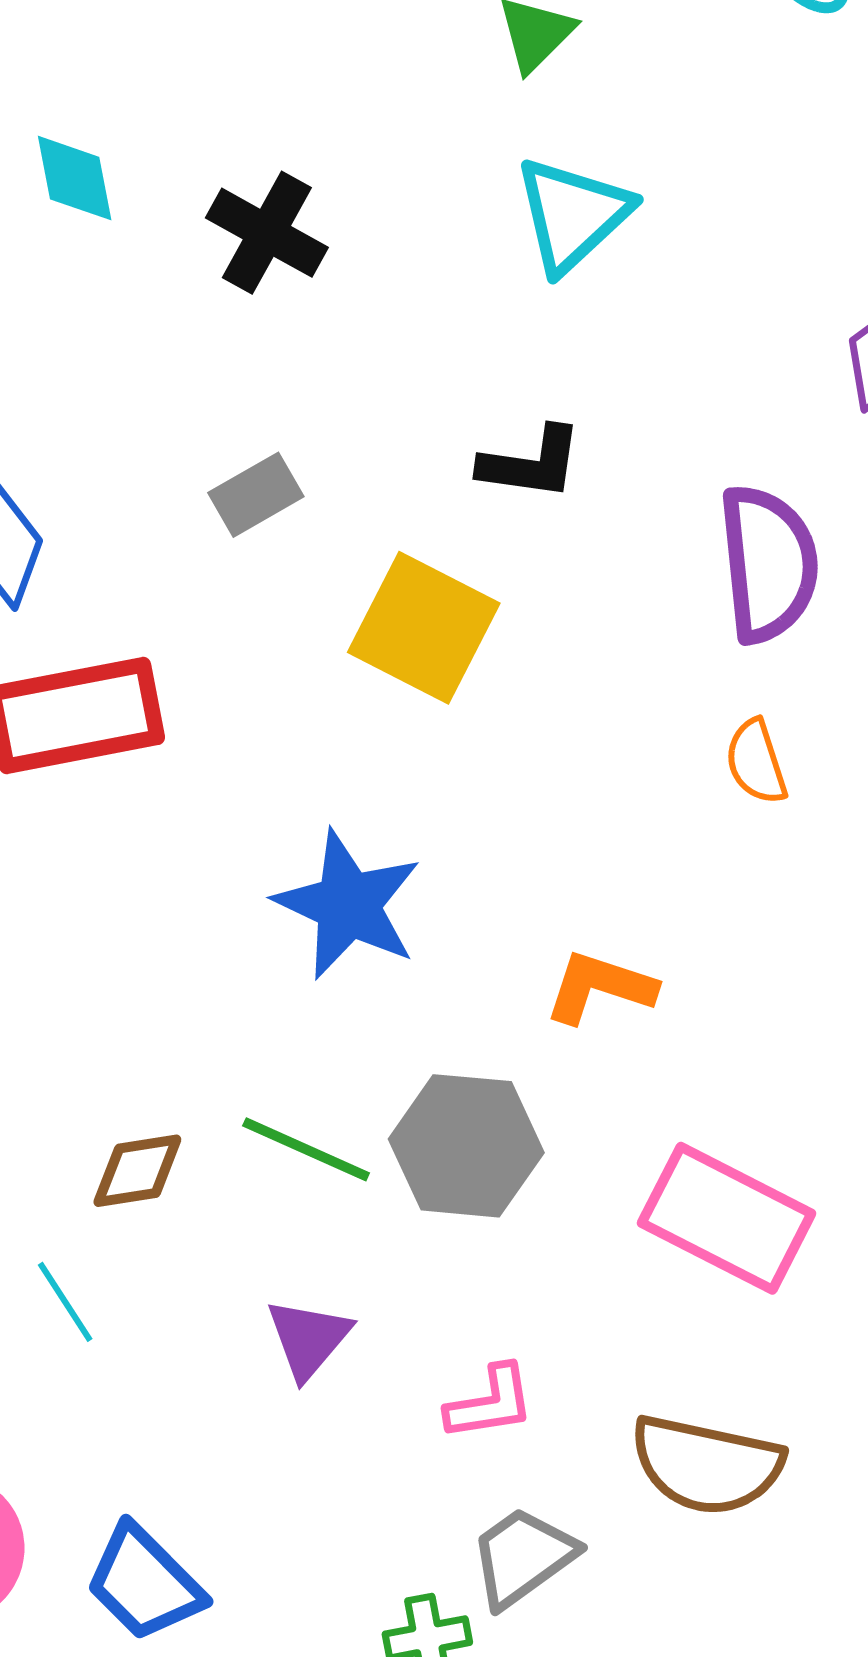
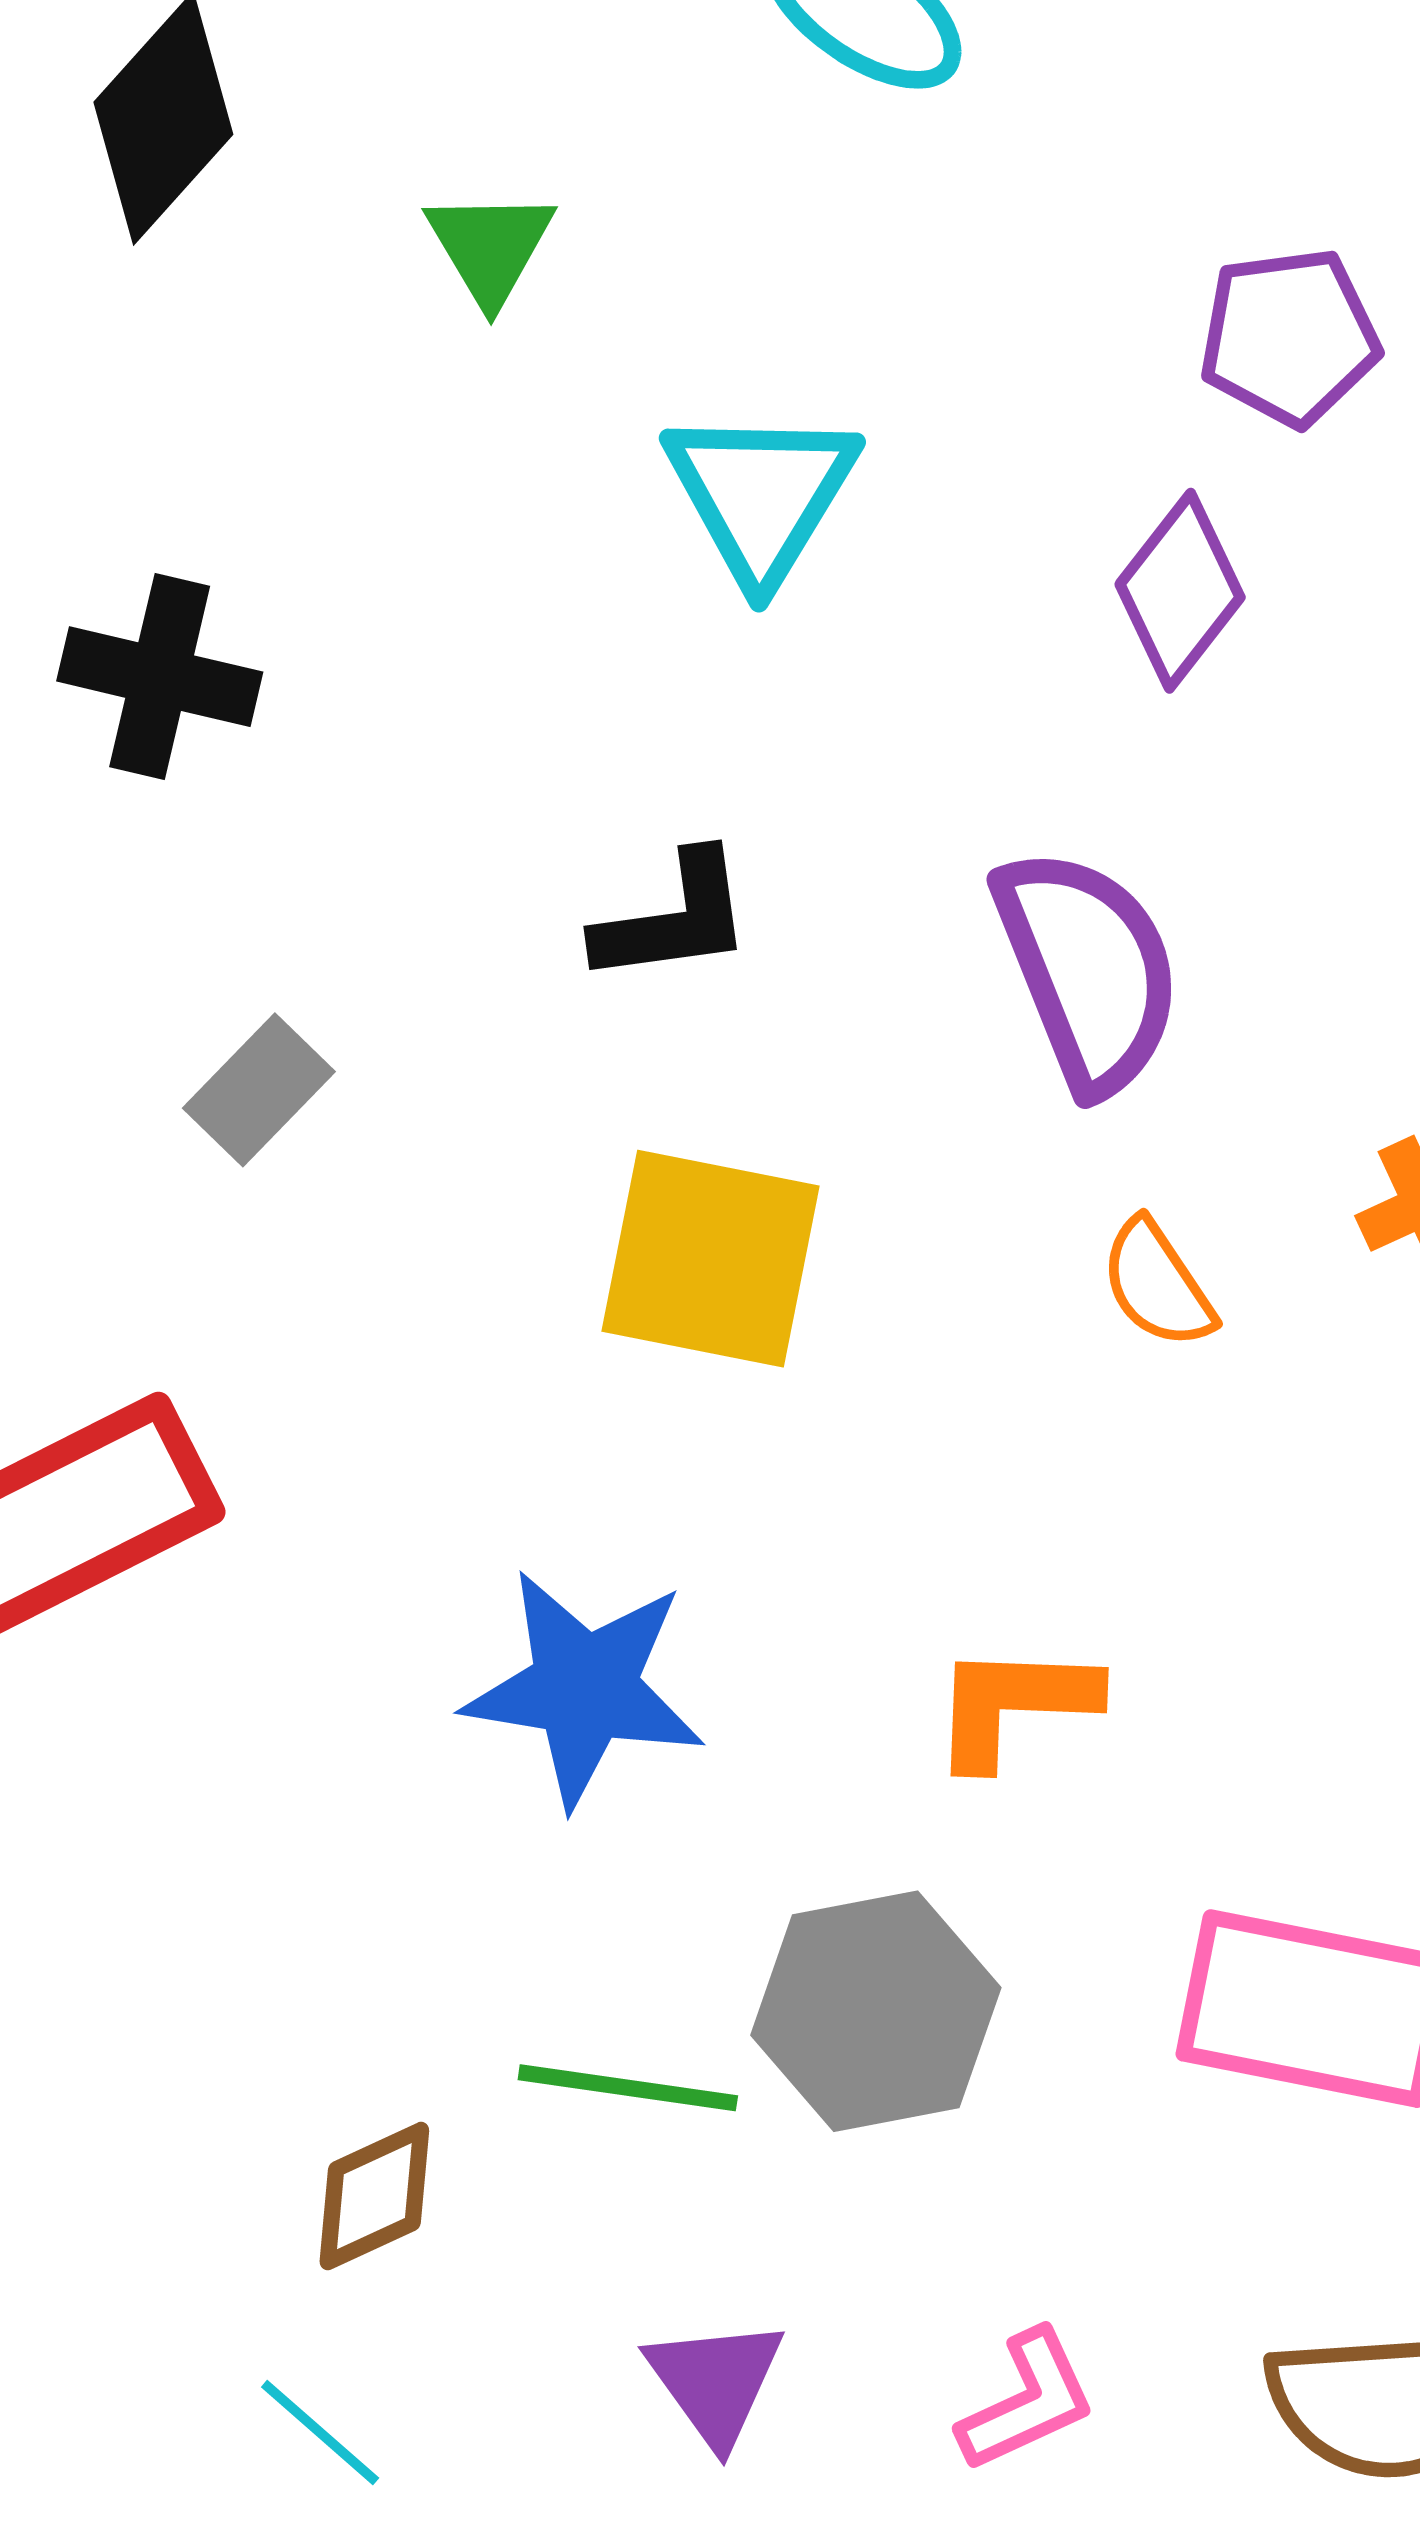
cyan triangle: (572, 215) -> (761, 494), moved
yellow square: (424, 628) -> (711, 1259), moved

